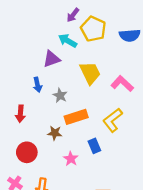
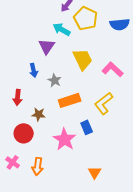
purple triangle: (51, 59) -> (47, 46), turned -36
brown star: (55, 133) -> (39, 114), moved
pink star: (71, 159) -> (65, 139), size x1.6

